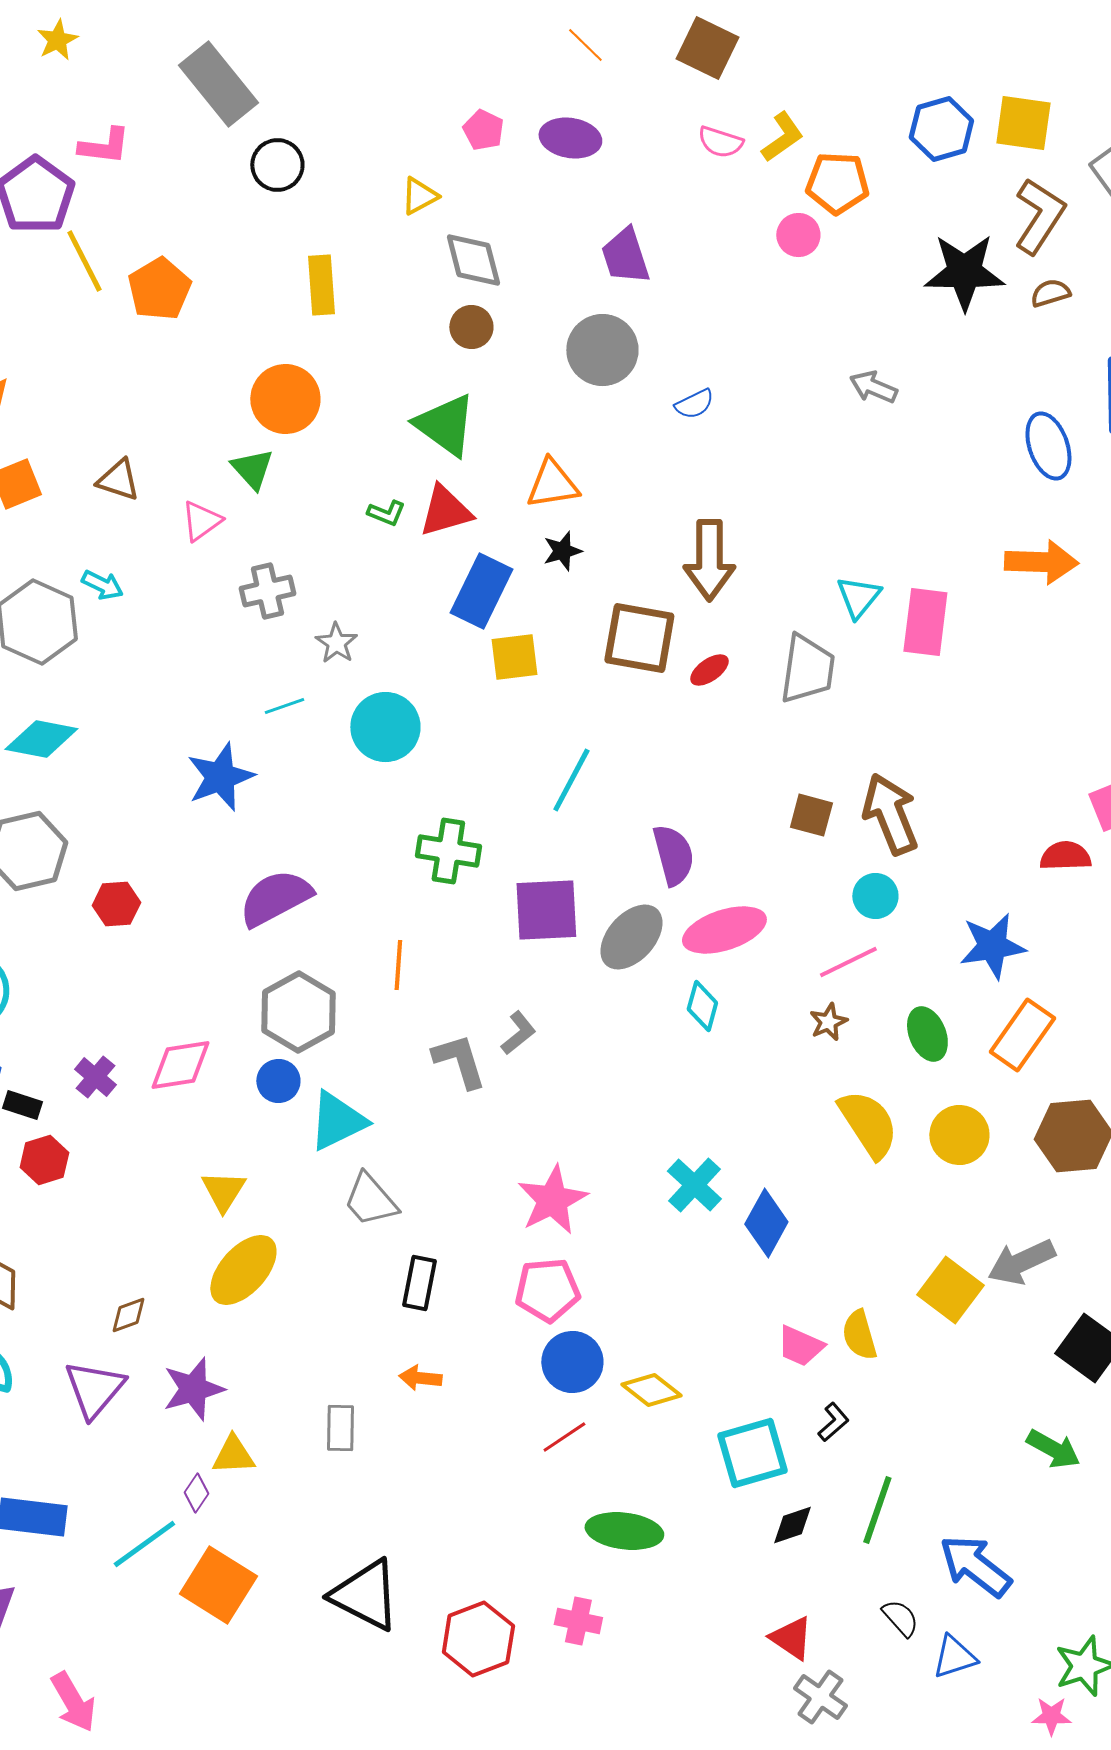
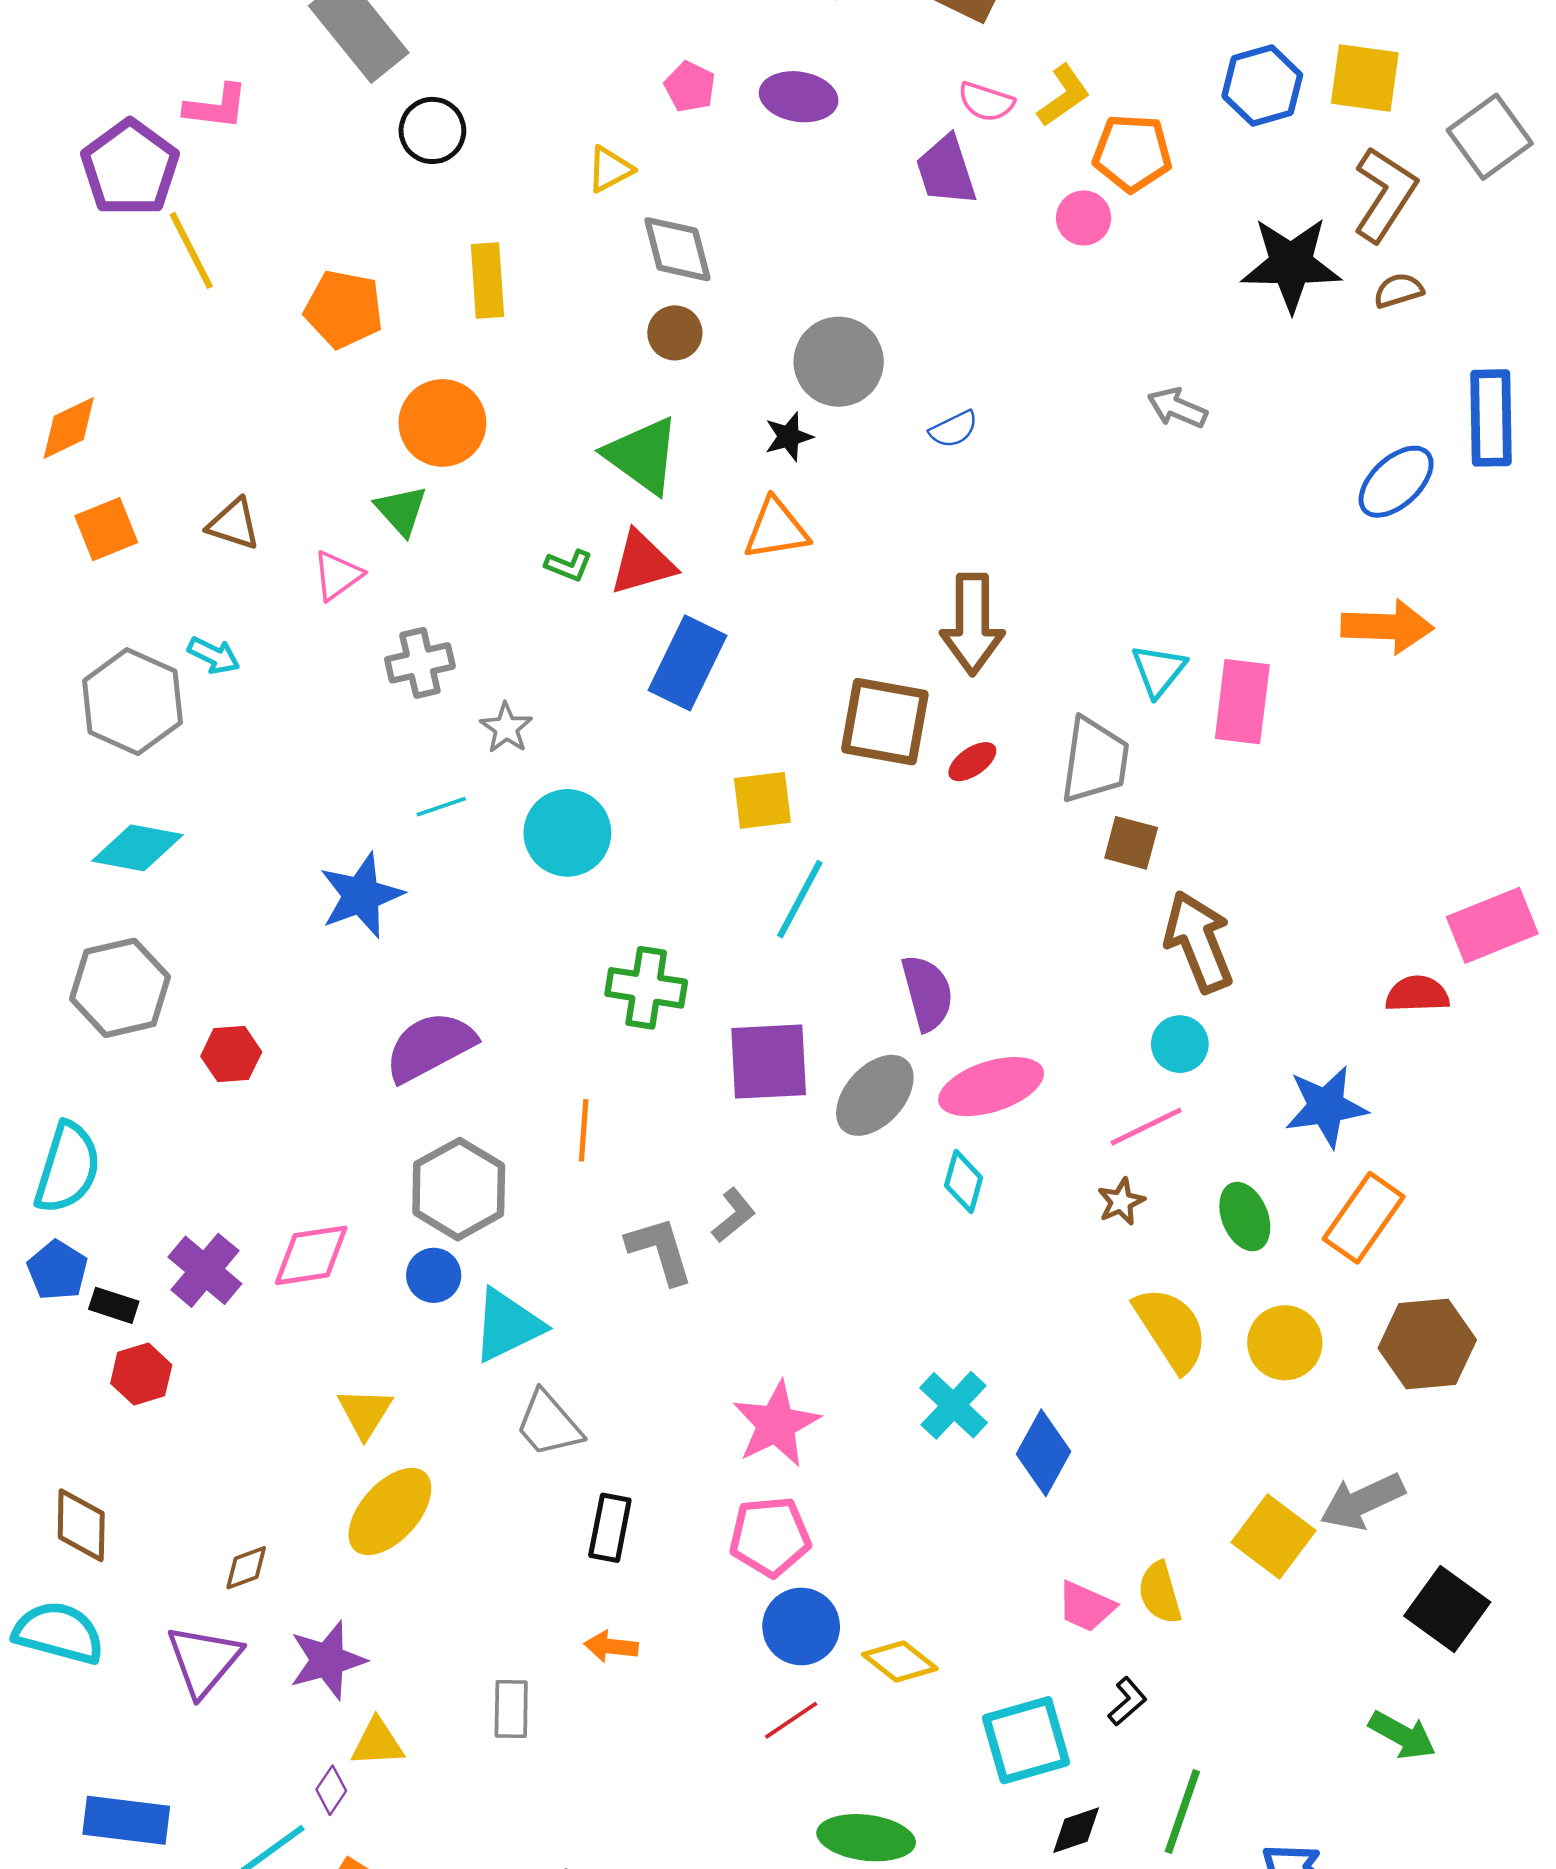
purple trapezoid: (625, 256) -> (946, 170), moved
orange pentagon: (159, 289) -> (344, 309), moved, turned -30
blue ellipse: (1048, 446) -> (1396, 482), turned 66
black star: (562, 551) -> (789, 437), moved
yellow square: (514, 657) -> (762, 800), moved
brown square: (811, 815) -> (1131, 843), moved
purple cross: (95, 1077) -> (205, 1270), size x1.4

